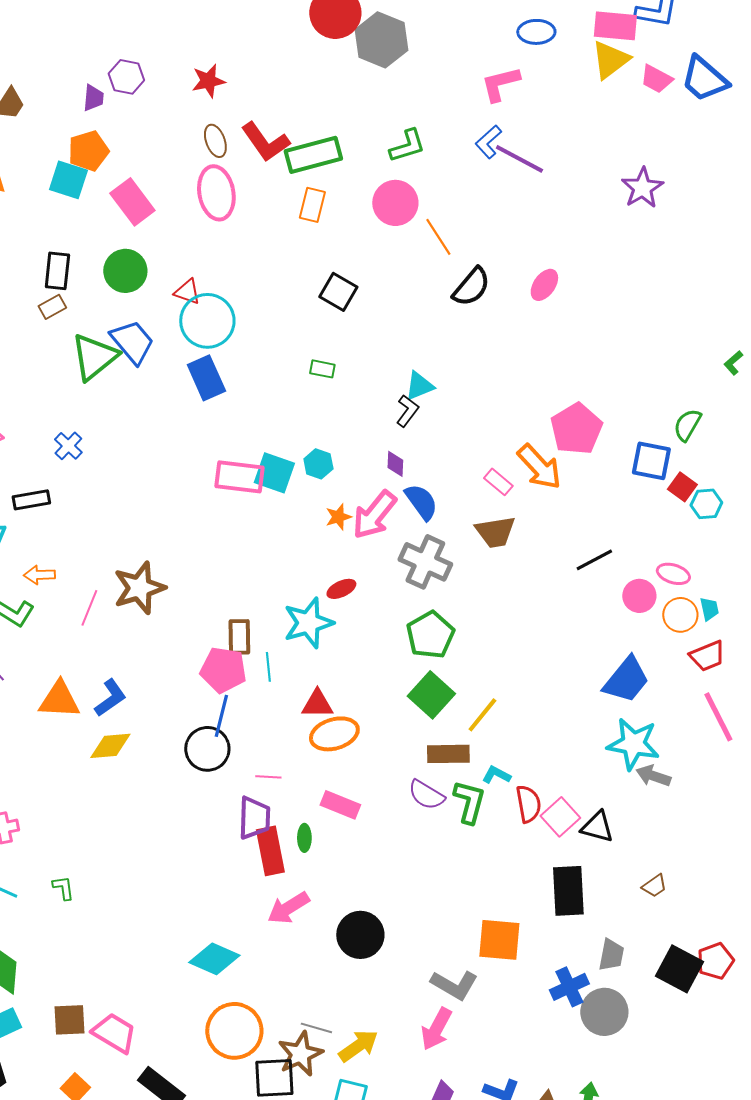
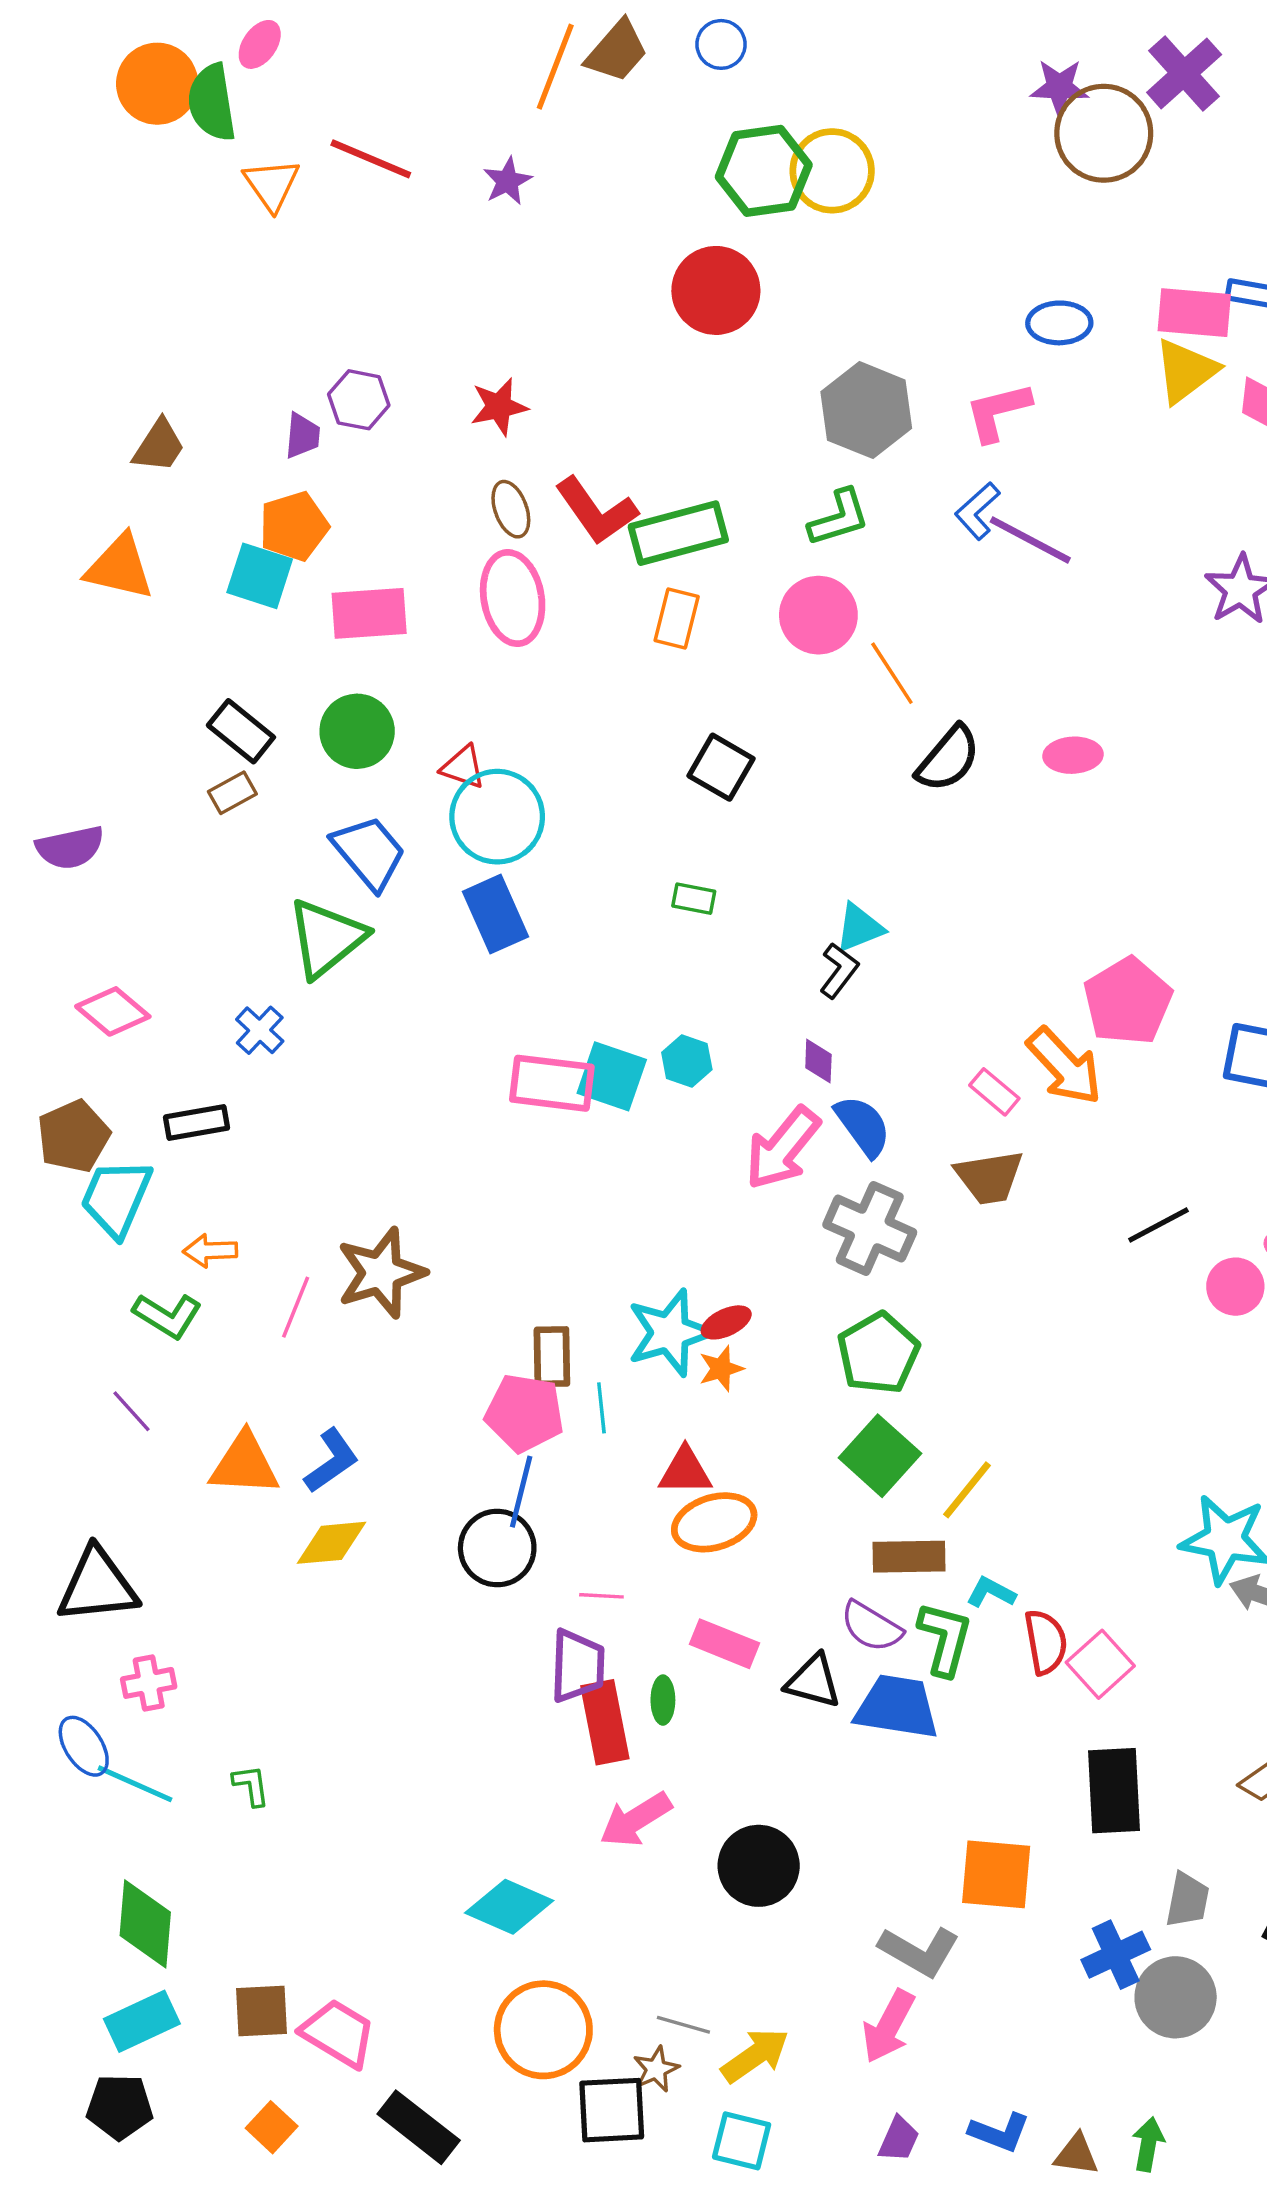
gray hexagon: (381, 40) -> (866, 410), moved
pink rectangle: (132, 202) -> (369, 613), turned -57
black rectangle: (57, 271) -> (241, 731), turned -57
pink ellipse: (544, 285) -> (1073, 755), turned 52
green triangle: (94, 357) -> (326, 938), moved
orange star: (338, 517) -> (721, 1369), moved
red ellipse: (341, 589) -> (726, 1322), moved
blue trapezoid: (626, 680) -> (897, 1707), moved, turned -120
black triangle: (597, 827) -> (813, 1681), moved
brown star: (300, 1054) -> (656, 2069), size x0.6

